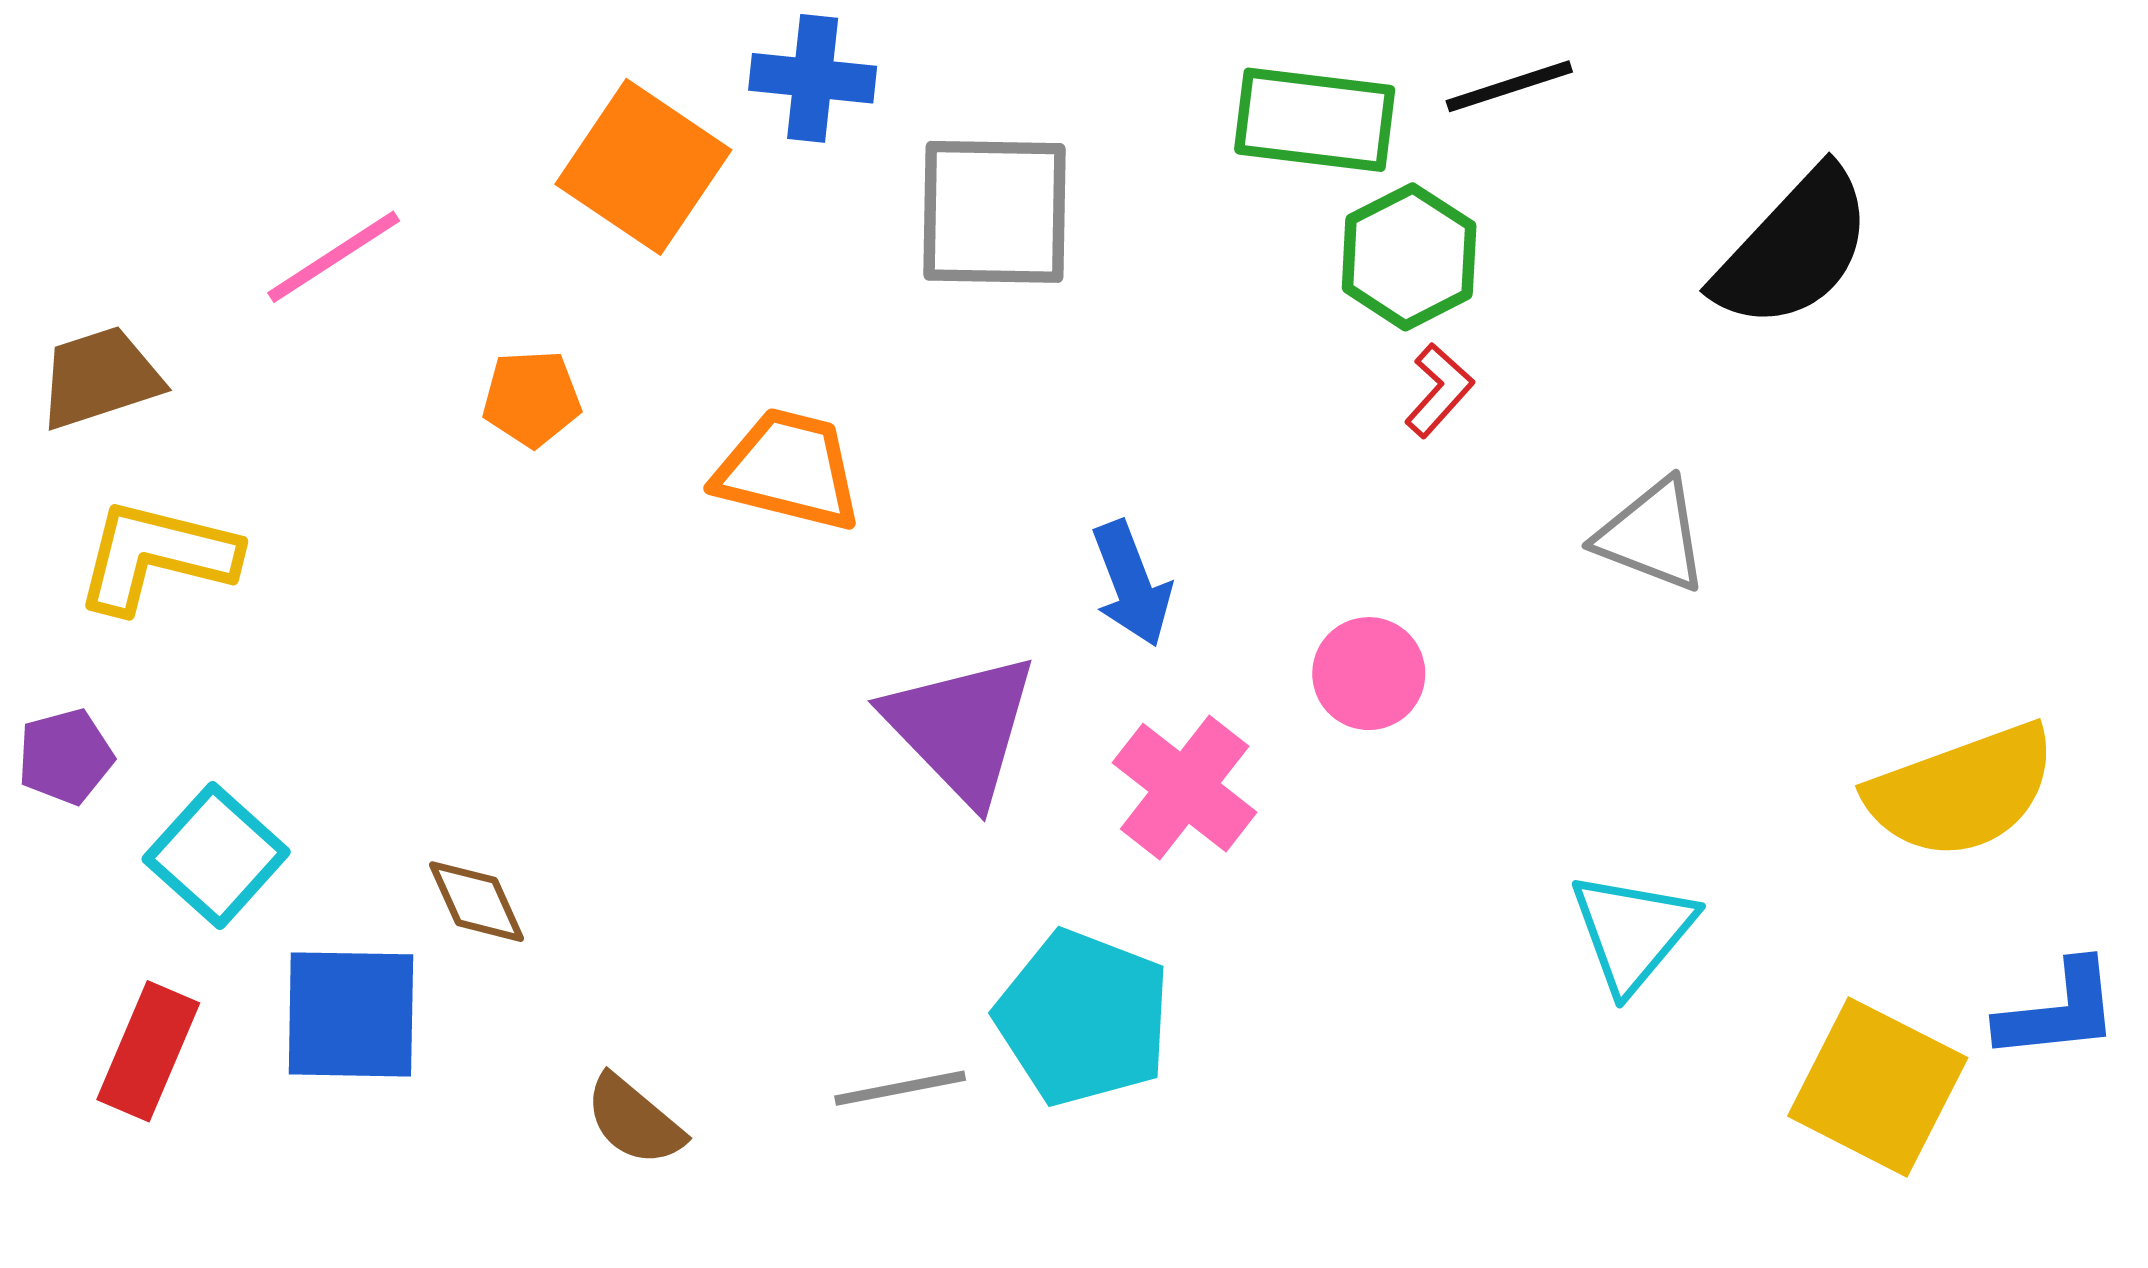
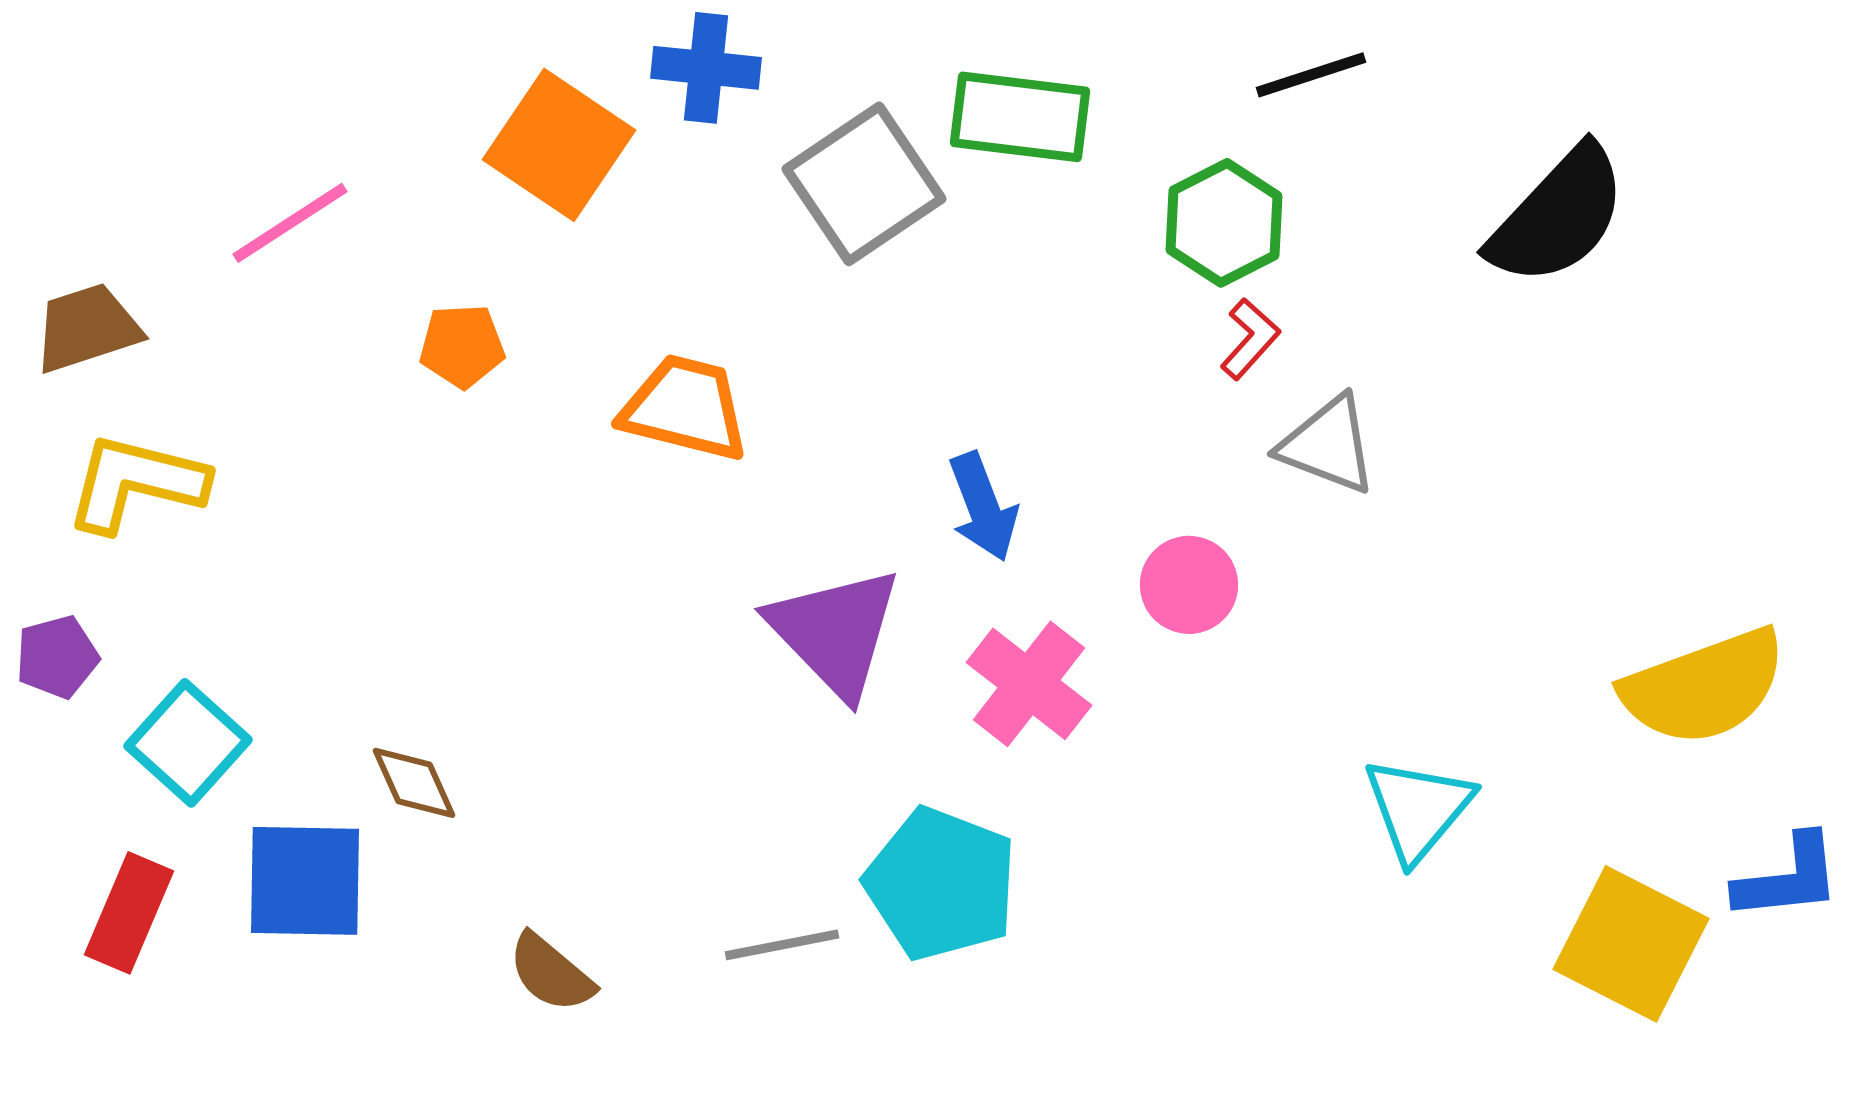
green rectangle: (1315, 120) -> (1020, 117), moved
gray square: (995, 212) -> (864, 184), turned -35
gray triangle: (1652, 535) -> (1328, 445), moved

